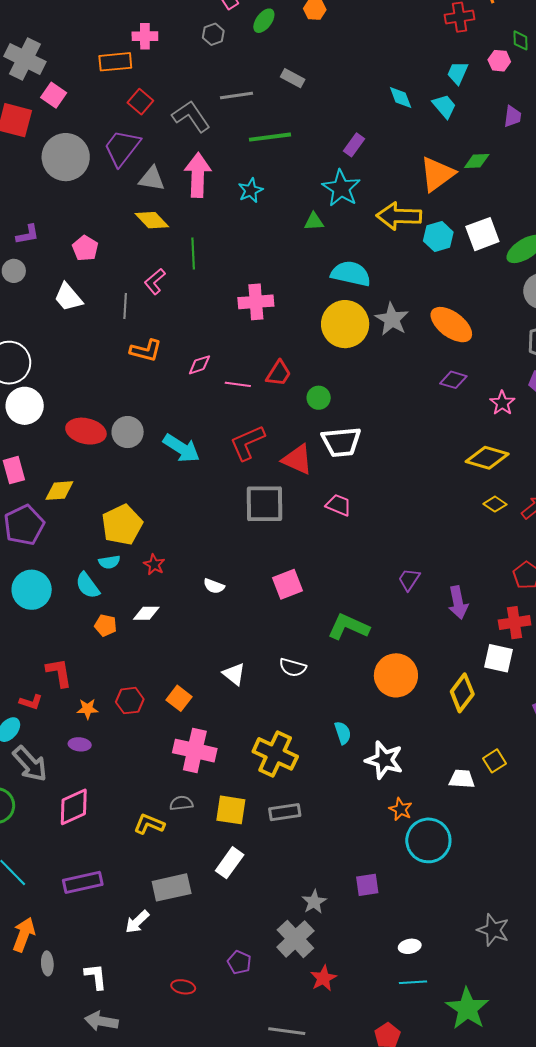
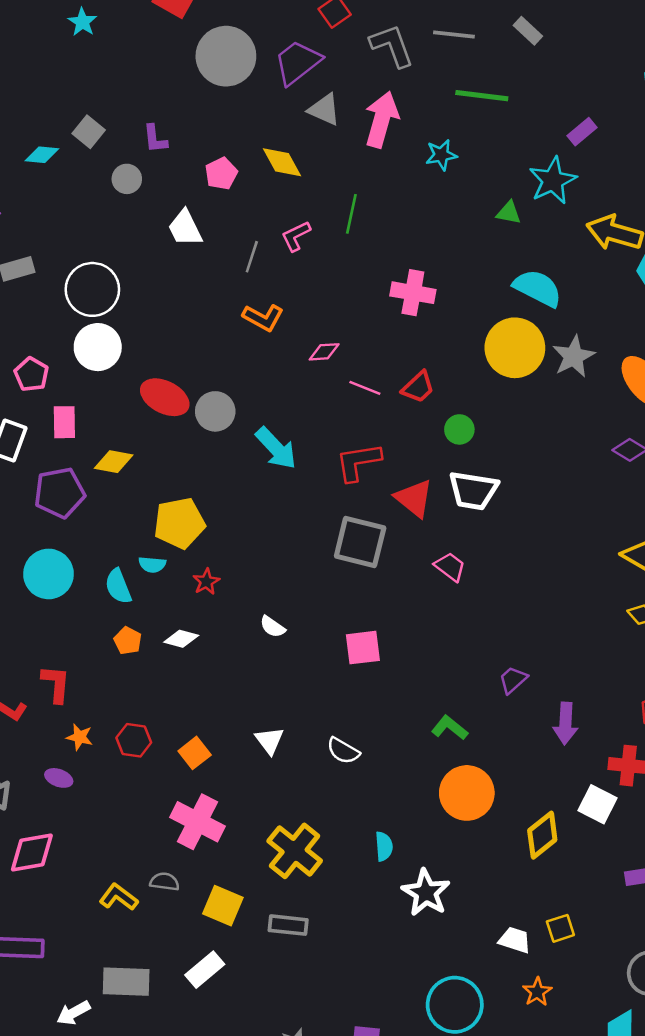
yellow diamond: (152, 220) -> (282, 162), moved
purple L-shape: (28, 234) -> (155, 139), turned 80
green L-shape: (348, 627) -> (450, 728), moved, size x0.7
orange star: (401, 809) -> (537, 992), moved

